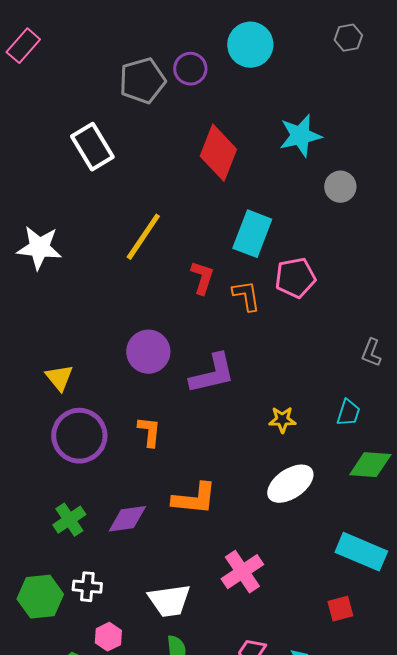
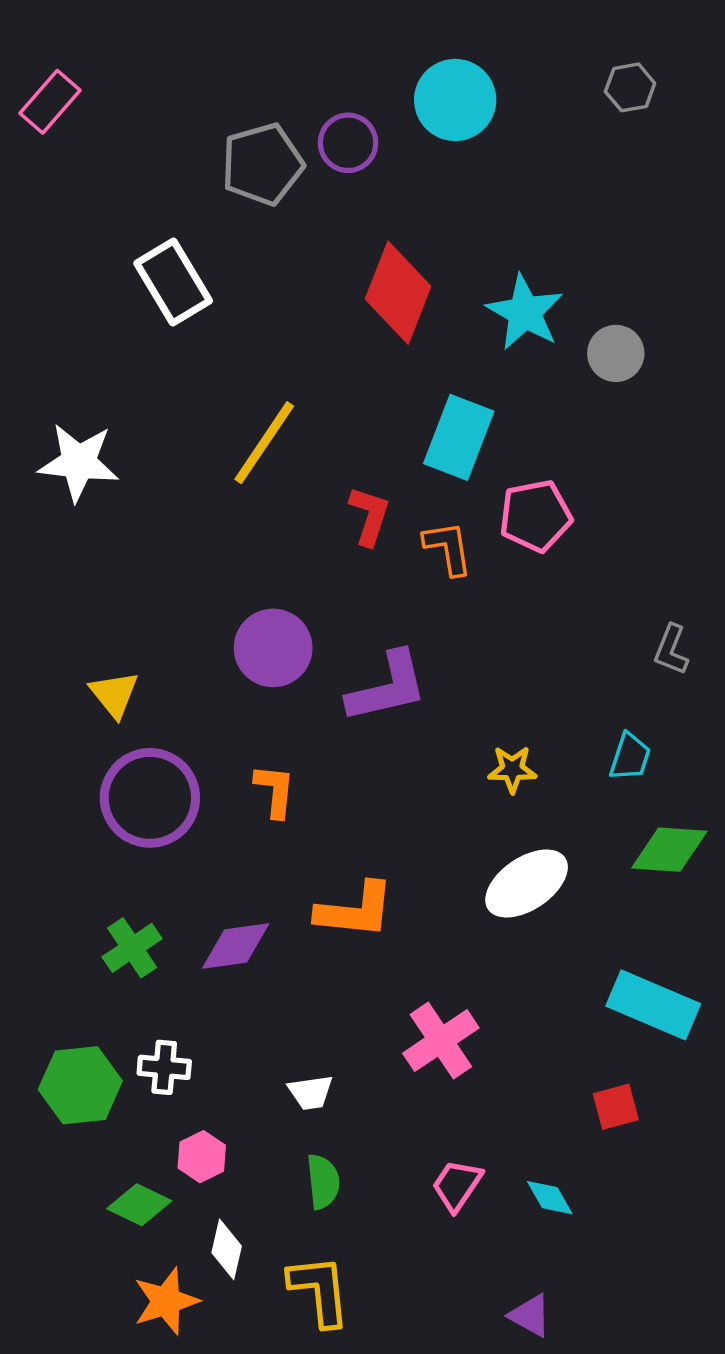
cyan star: (300, 136) -> (525, 312), moved, turned -30
white trapezoid: (169, 601) -> (311, 1092), size x0.6

